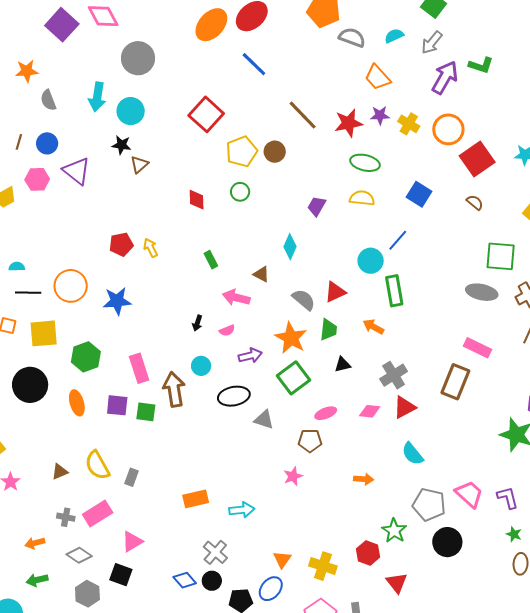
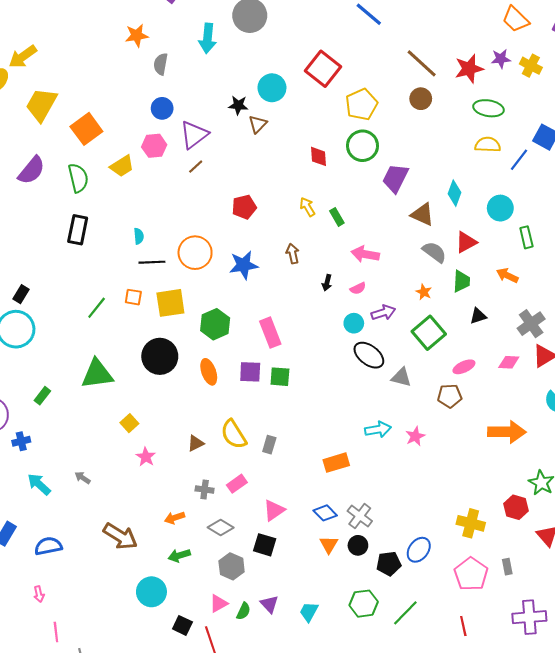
orange trapezoid: (378, 77) -> (516, 19), moved
cyan arrow: (97, 97) -> (208, 38), moved
gray semicircle: (48, 100) -> (161, 64), turned 35
cyan circle: (131, 111) -> (272, 88), moved
brown line: (19, 142) -> (196, 167), moved, turned 35
brown circle: (275, 152) -> (421, 99), moved
purple triangle: (77, 171) -> (194, 135), turned 48
green circle: (240, 192) -> (362, 146), size x1.6
purple trapezoid: (317, 206) -> (395, 178), moved, size x1.4
blue line: (398, 240) -> (519, 160), moved
cyan diamond: (290, 247) -> (455, 193), moved
yellow arrow: (151, 248) -> (307, 207), moved
cyan semicircle: (17, 267) -> (139, 236), turned 91
brown triangle: (261, 274) -> (423, 214), moved, size x1.4
green rectangle: (394, 291) -> (526, 237), size x0.7
orange star: (291, 338) -> (424, 292), size x0.5
cyan circle: (201, 366) -> (354, 323), moved
brown arrow: (174, 389) -> (293, 254), moved, size x0.6
black ellipse: (234, 396) -> (369, 355), turned 52
pink star: (293, 476) -> (415, 436), moved
orange arrow: (364, 479) -> (507, 432), size x1.8
cyan arrow: (242, 510) -> (378, 429), moved
pink rectangle: (98, 513) -> (237, 484), size x0.7
orange triangle: (282, 560) -> (329, 545), moved
blue diamond: (185, 580) -> (325, 513), moved

